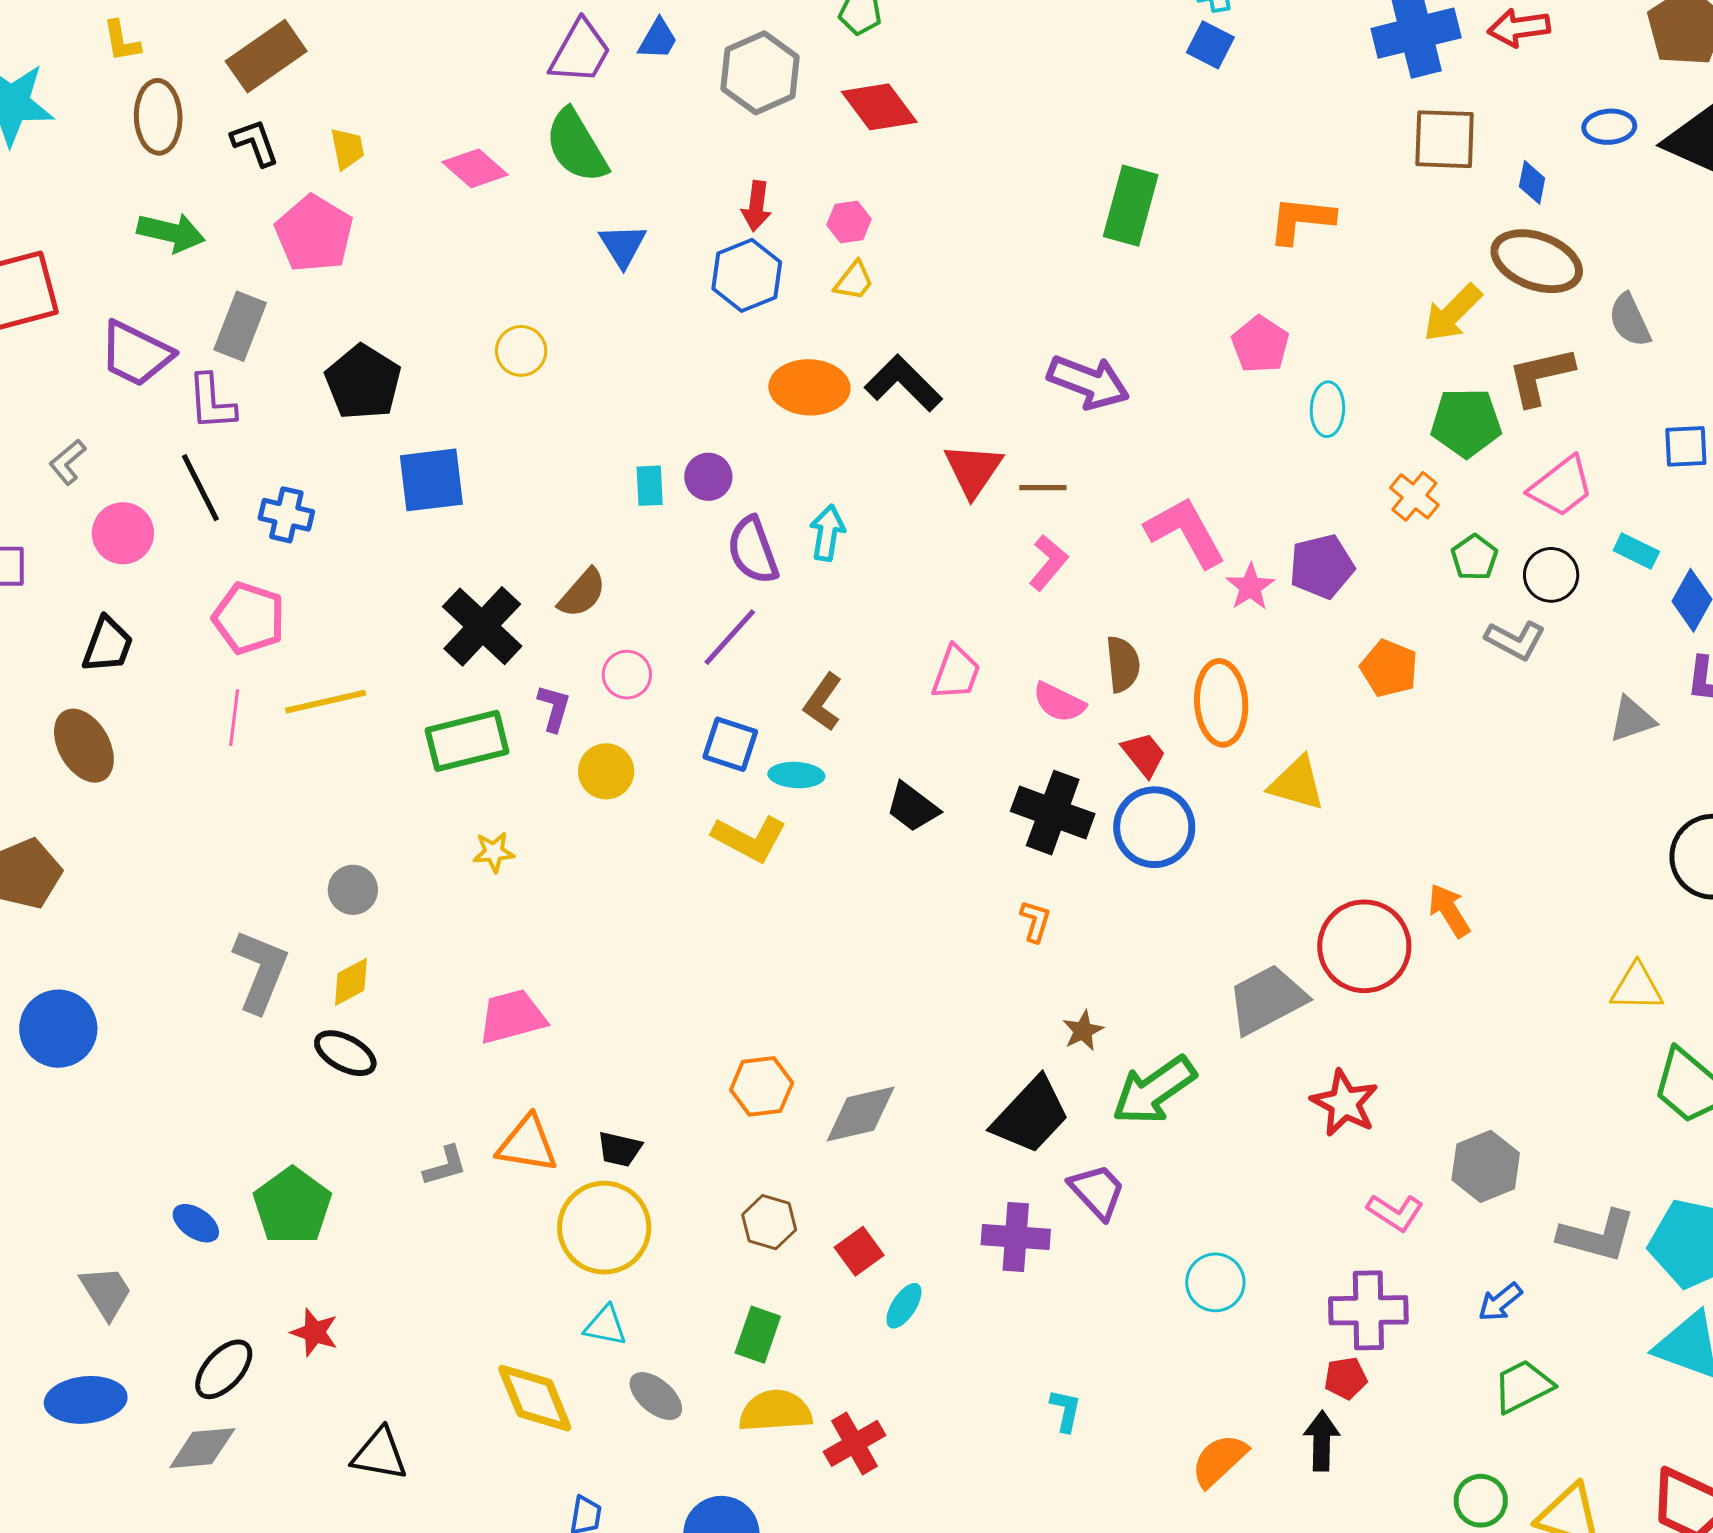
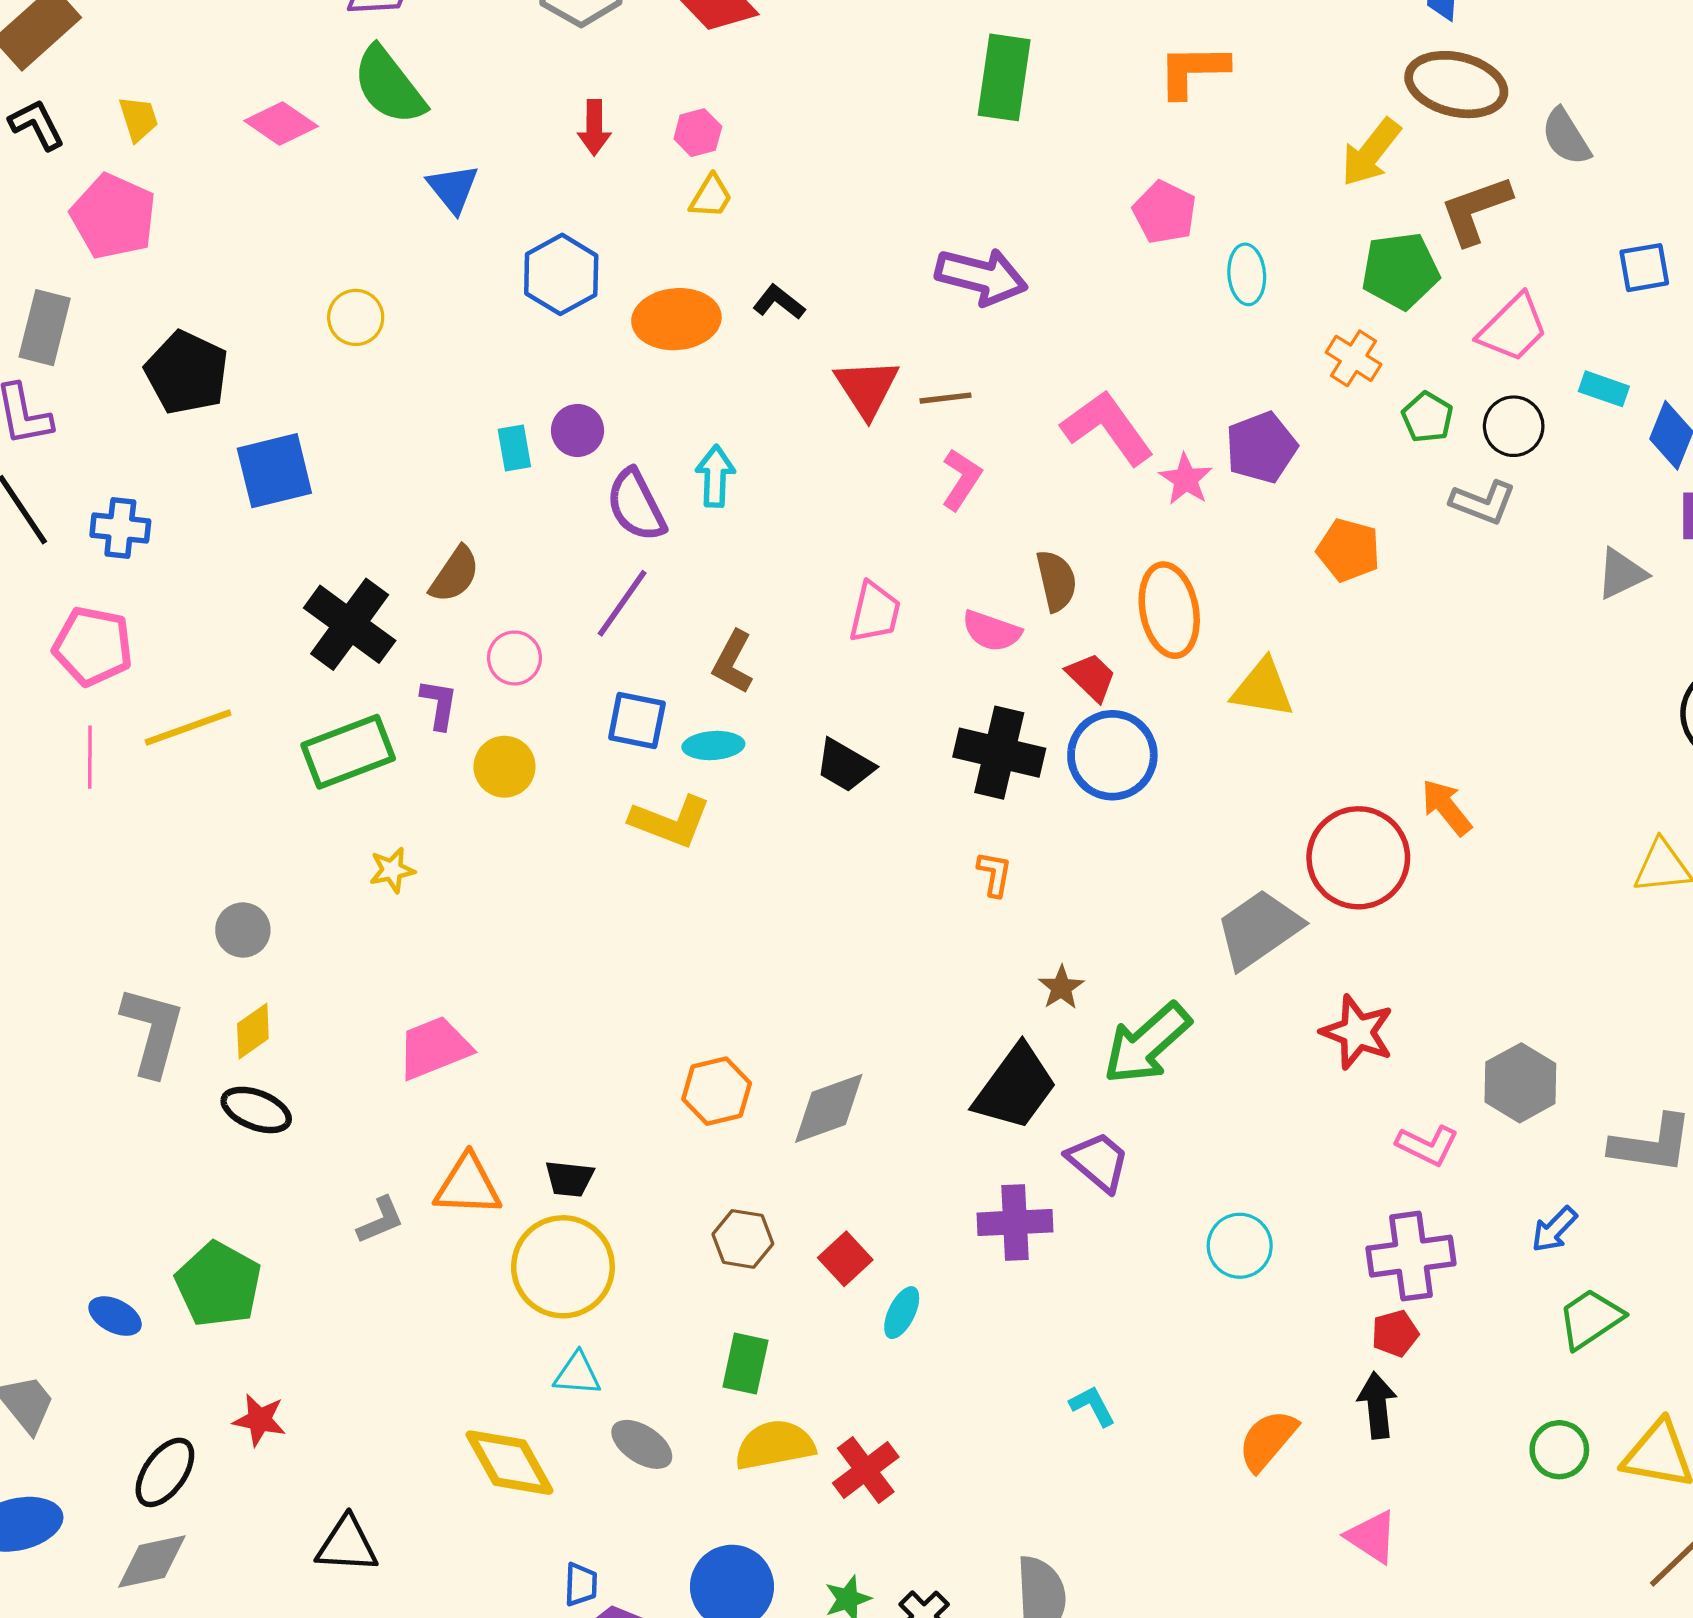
blue hexagon: (747, 275) -> (561, 274), moved
black L-shape: (903, 383) -> (779, 302), size x0.6
cyan L-shape: (1066, 1410) -> (1093, 1406), turned -33

